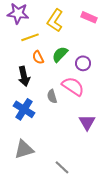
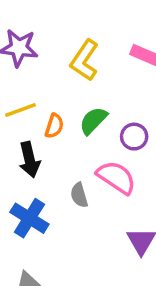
yellow line: (30, 37) -> (21, 110), moved
orange semicircle: (38, 57) -> (54, 126), turned -136

